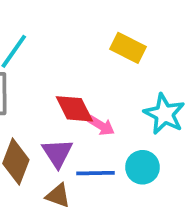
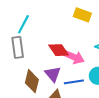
pink arrow: (101, 126) -> (74, 57), size x1.5

